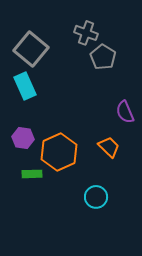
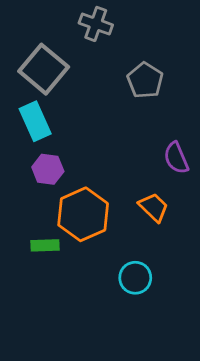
gray cross: (86, 33) -> (96, 24), moved
purple hexagon: (23, 138) -> (48, 169), moved

